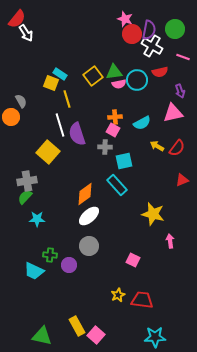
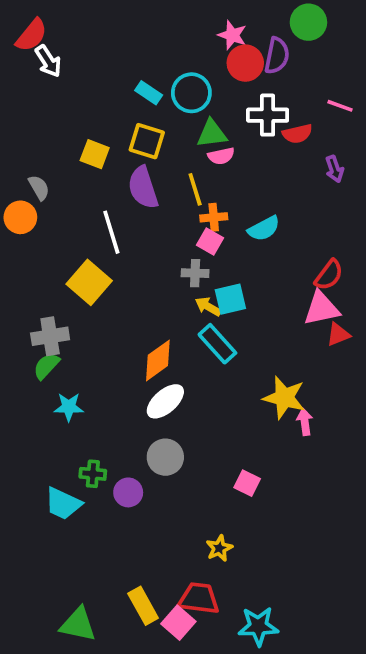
green circle: (175, 29) -> (308, 22), moved
white cross: (152, 46) -> (268, 115), moved, turned -30
cyan rectangle: (60, 74) -> (149, 93), moved
yellow square: (93, 76) -> (147, 141), moved, turned -36
cyan circle: (137, 80) -> (191, 93), moved
yellow line: (67, 99) -> (195, 189), moved
pink triangle: (173, 113) -> (321, 308), moved
purple semicircle: (77, 134) -> (143, 188), moved
yellow arrow: (157, 146) -> (208, 307), moved
pink arrow: (170, 241) -> (305, 422), moved
red trapezoid: (142, 300) -> (199, 598), moved
cyan star: (155, 337) -> (258, 626), moved

